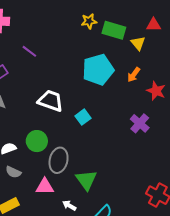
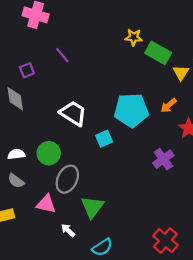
cyan pentagon: (98, 70) -> (131, 110), moved

